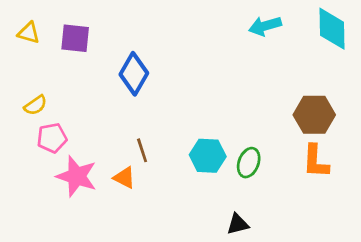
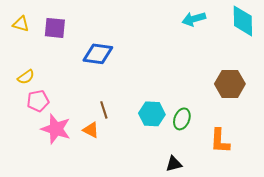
blue diamond: (134, 74) -> (98, 54), turned 68
orange L-shape: (316, 161) -> (220, 141), moved

